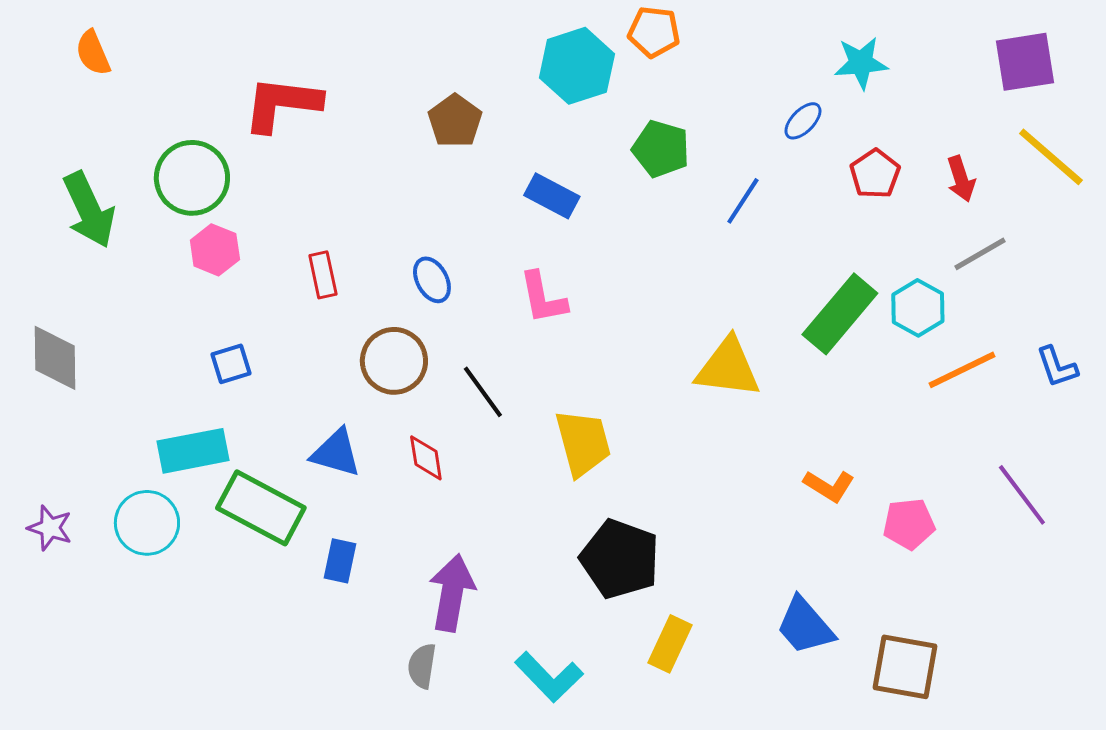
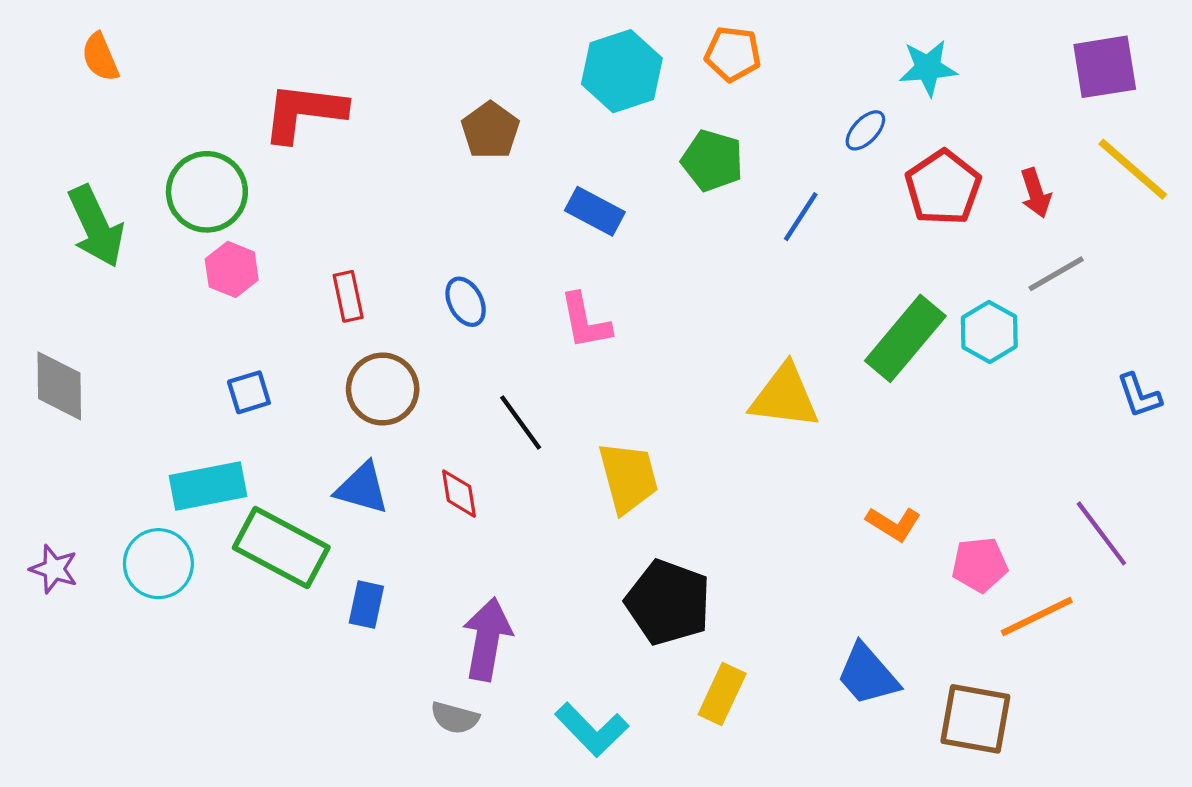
orange pentagon: (654, 32) -> (733, 54), moved
red pentagon: (875, 174) -> (943, 188), size x1.4
brown circle: (394, 361) -> (383, 389), moved
orange line: (962, 370) -> (1037, 616), moved
gray semicircle: (422, 666) -> (455, 718), turned -84

